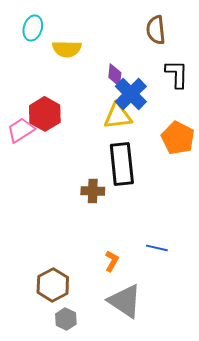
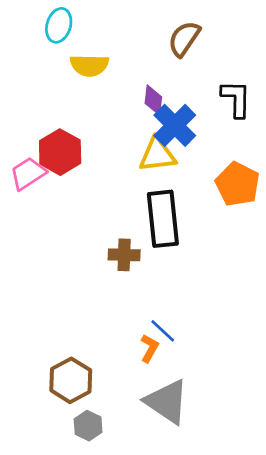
cyan ellipse: (33, 28) -> (59, 25), moved
brown semicircle: (156, 30) -> (184, 39), moved, turned 40
blue line: (157, 248) -> (163, 331), moved, turned 30

